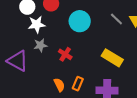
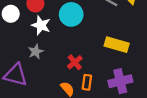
white star: (37, 24) -> (41, 25), moved, turned -30
red cross: (65, 54) -> (75, 62), moved, turned 32

